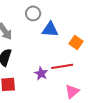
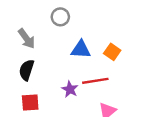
blue triangle: (50, 29) -> (81, 49), moved

